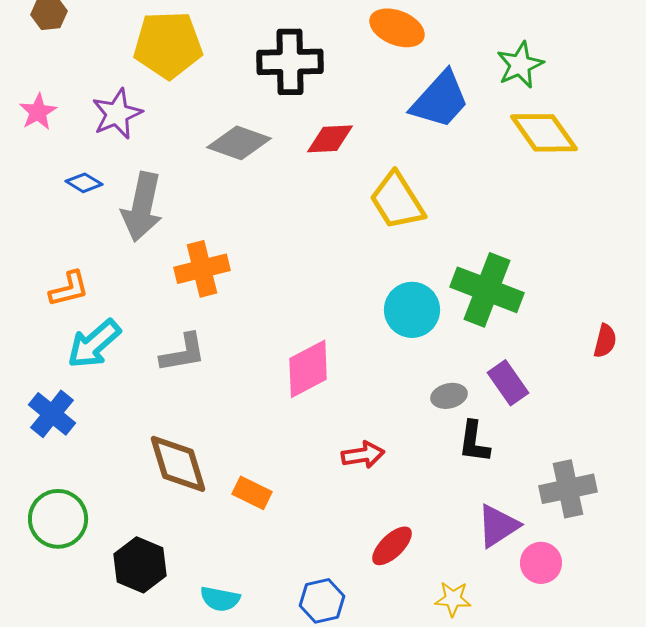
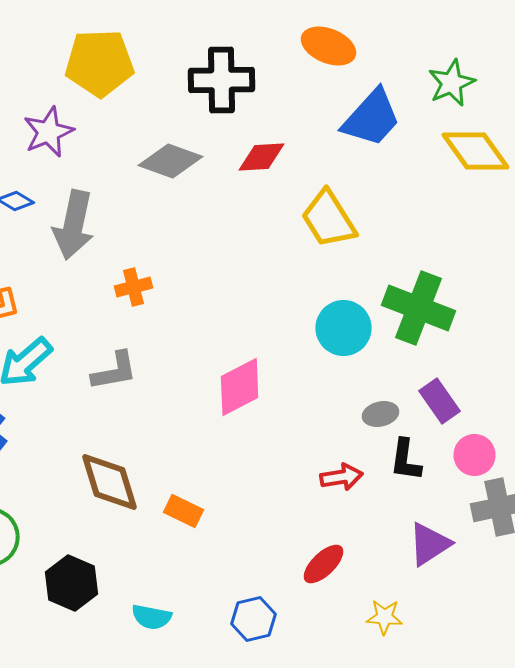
orange cross: (202, 269) -> (134, 287), size x0.7
red arrow: (363, 455) -> (342, 477), moved
pink circle: (541, 563) -> (474, 455), moved

